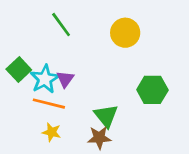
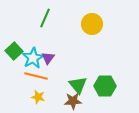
green line: (61, 25) -> (45, 18), turned 60
green hexagon: (152, 90) -> (105, 86), moved

